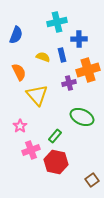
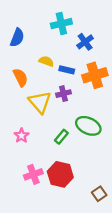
blue cross: (79, 39) -> (85, 42), turned -35
blue rectangle: (62, 55) -> (67, 70), moved, turned -64
purple cross: (69, 83) -> (64, 94), moved
green rectangle: (55, 136) -> (61, 137), moved
pink cross: (31, 150) -> (33, 174), moved

